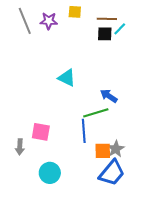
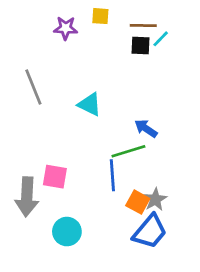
gray line: (25, 21) -> (33, 87), moved
gray arrow: (20, 147) -> (27, 197), size x1.8
orange square: (103, 151) -> (138, 202), turned 30

